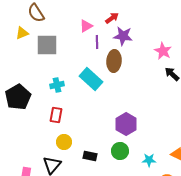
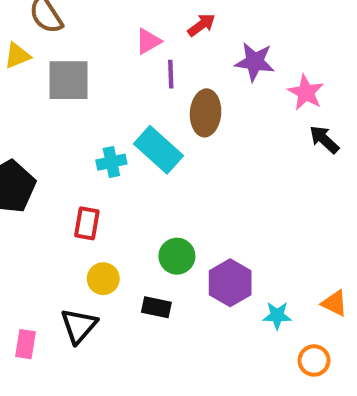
purple star: (123, 36) -> (255, 62), moved
cyan cross: (57, 85) -> (111, 162), moved
purple hexagon: (126, 124) -> (230, 283), moved
green circle: (120, 151) -> (177, 256), moved

